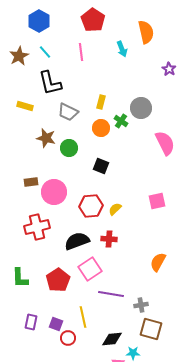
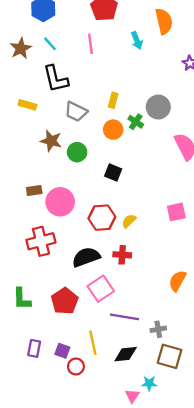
black diamond: (112, 339) -> (126, 354), moved

